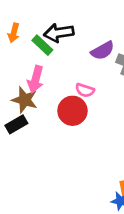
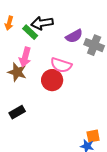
pink semicircle: (85, 90) -> (61, 65), size x1.5
black rectangle: (16, 124) -> (17, 112), moved

